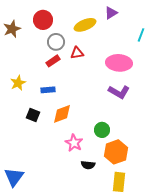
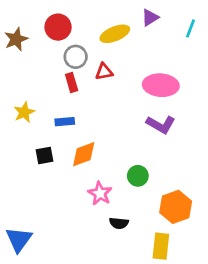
cyan line: (141, 35) -> (191, 28), moved
red rectangle: (53, 61) -> (72, 82), turned -72
black square: (33, 115) -> (44, 156), turned -32
orange hexagon: (116, 152) -> (176, 207), moved

